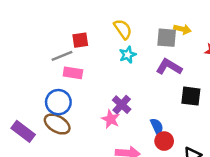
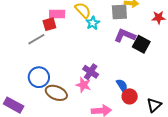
cyan star: (128, 55) -> (93, 23), moved
pink rectangle: (73, 73) -> (57, 14), moved
black square: (191, 96) -> (141, 44), moved, turned 30
brown ellipse: (57, 124) -> (56, 93), moved

